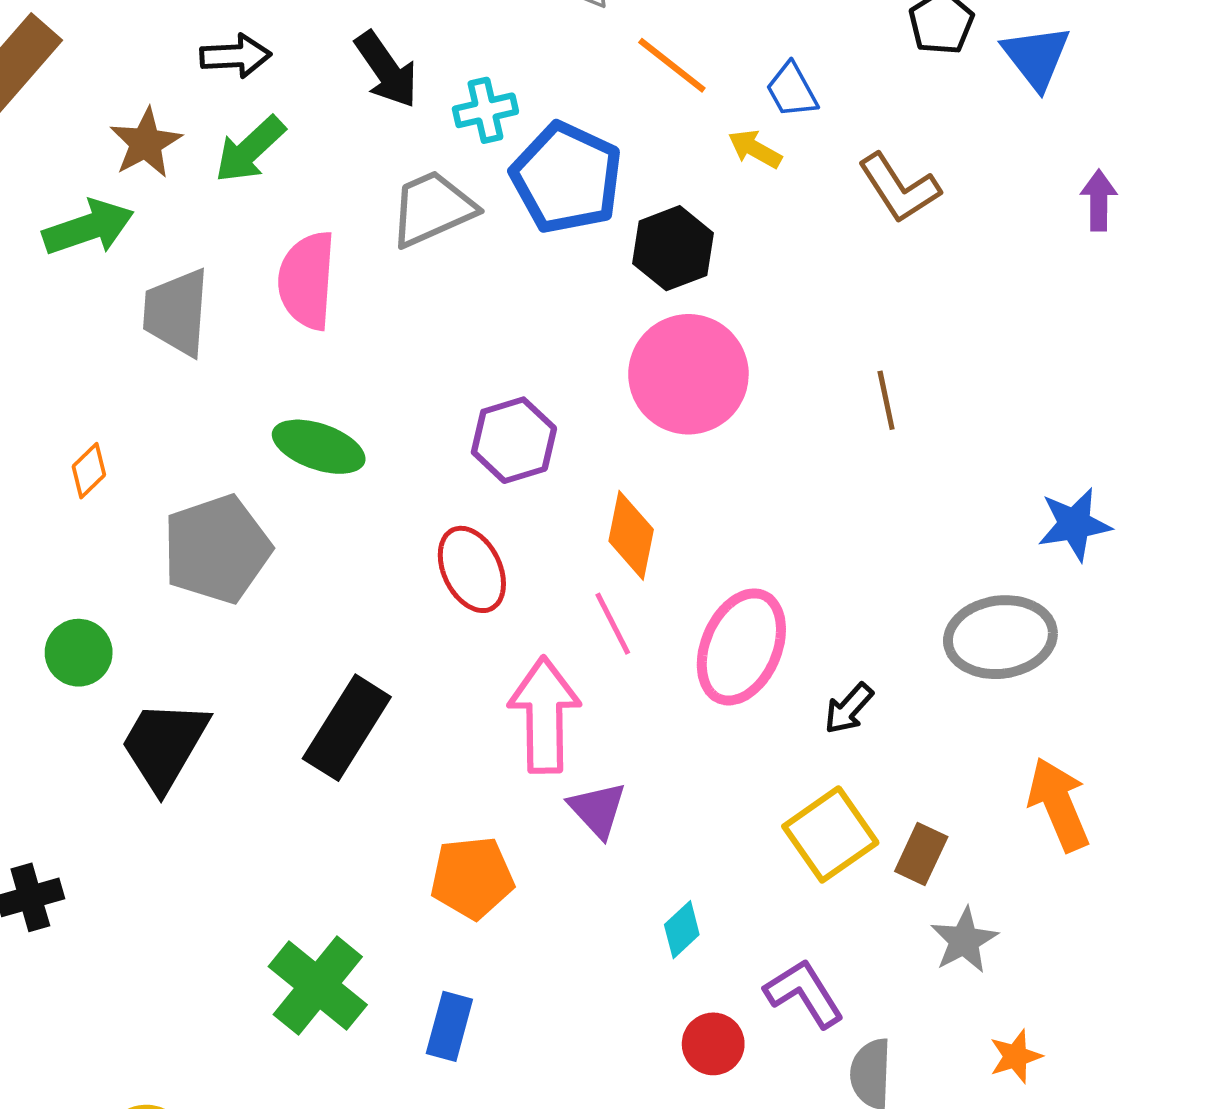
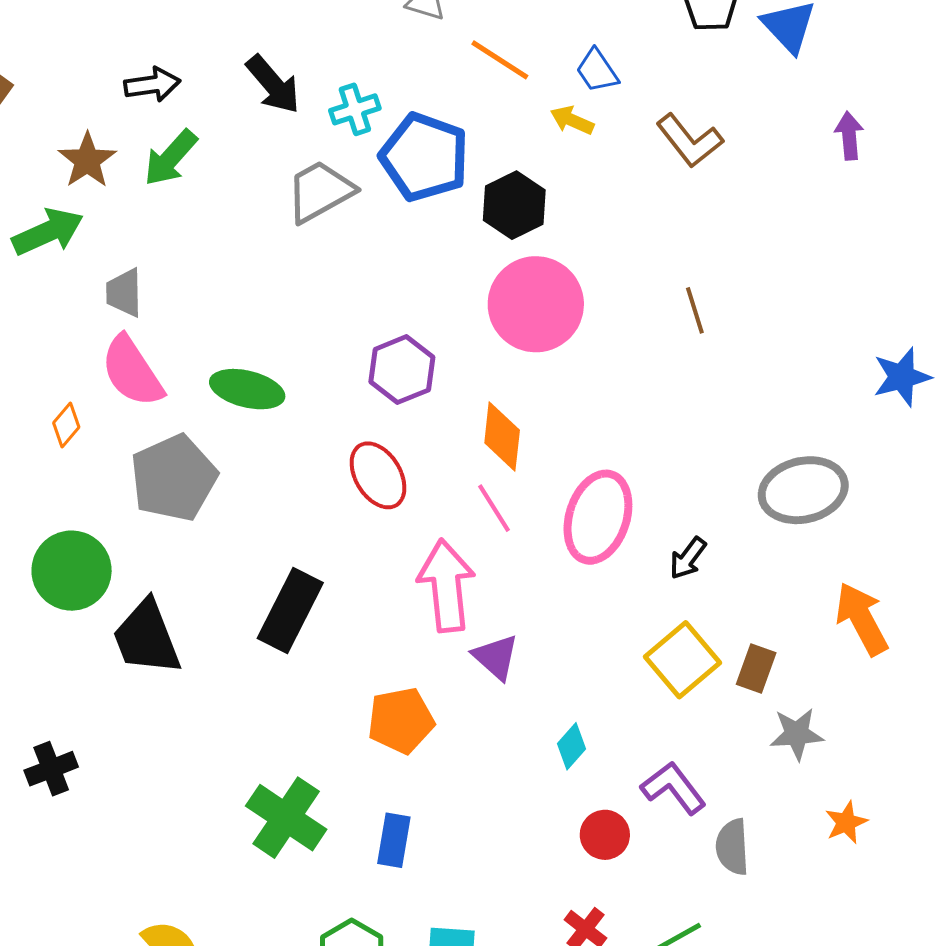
pink semicircle: (307, 280) -> (132, 371), moved, turned -32
gray trapezoid: (176, 312) -> (124, 293), size x0.7
blue star: (1074, 524) -> (902, 377), moved
green circle: (79, 653) -> (72, 571), size x1.5
black trapezoid: (164, 745) -> (147, 638), turned -46
gray star: (964, 940) -> (797, 734), turned 30

